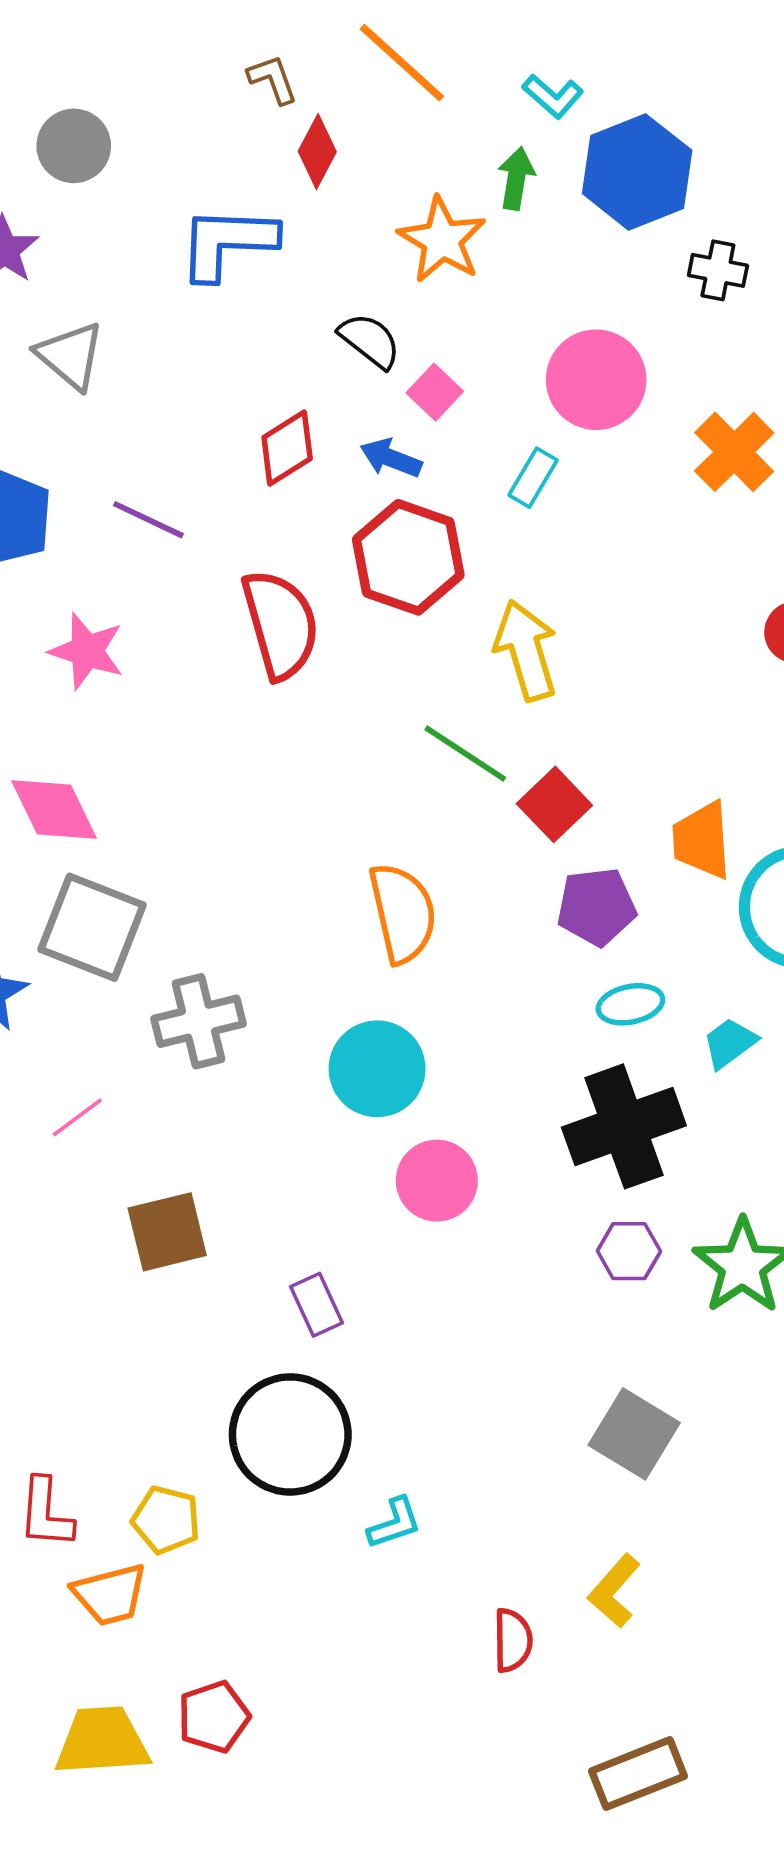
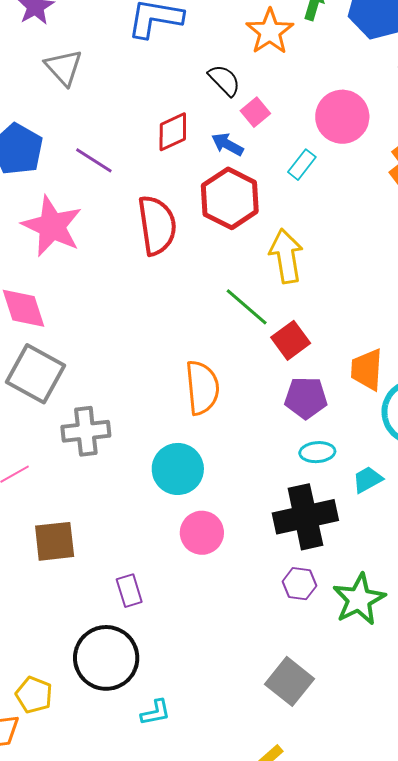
pink star: (87, 651) -> (52, 226), size x1.5

